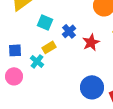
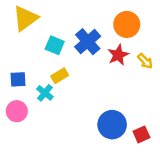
blue cross: (69, 31) -> (88, 42), moved, size x1.5
red star: (91, 42) -> (118, 55), moved

